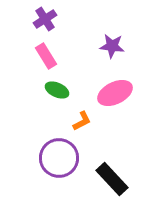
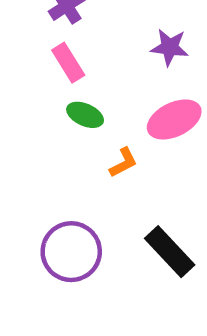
purple circle: (59, 158) -> (71, 252), moved

